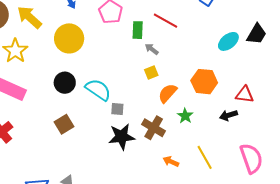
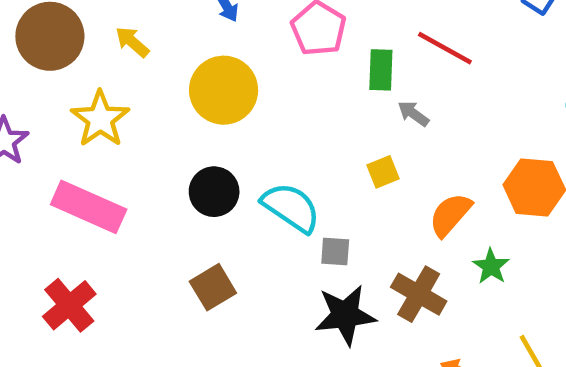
yellow arrow: (29, 17) -> (132, 42), size x0.6
yellow square: (151, 72) -> (383, 172), moved

